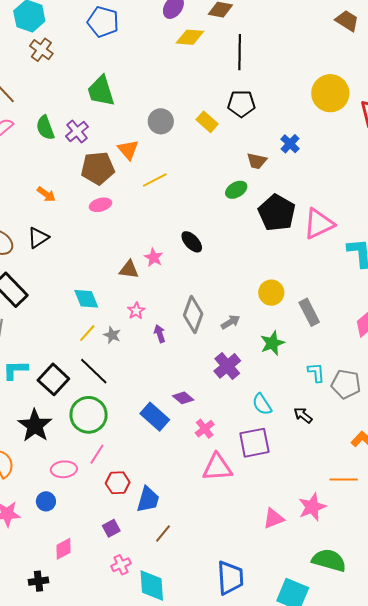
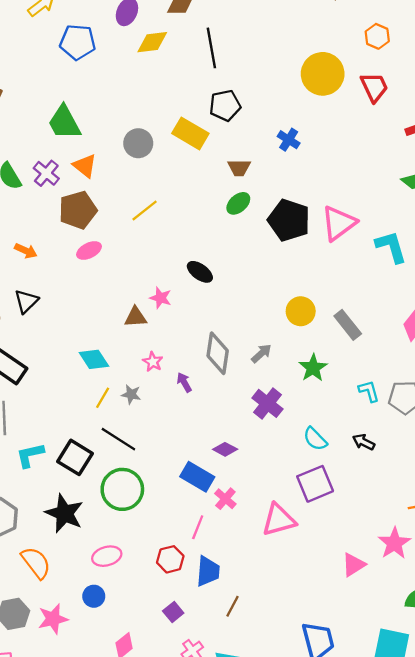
blue pentagon: (103, 22) -> (78, 42), moved
yellow rectangle: (207, 122) -> (190, 133), size x1.4
orange triangle: (128, 150) -> (85, 166), moved
brown trapezoid: (257, 161) -> (239, 168), moved
pink cross: (205, 429) -> (225, 499), moved
pink line: (97, 454) -> (198, 527), moved

